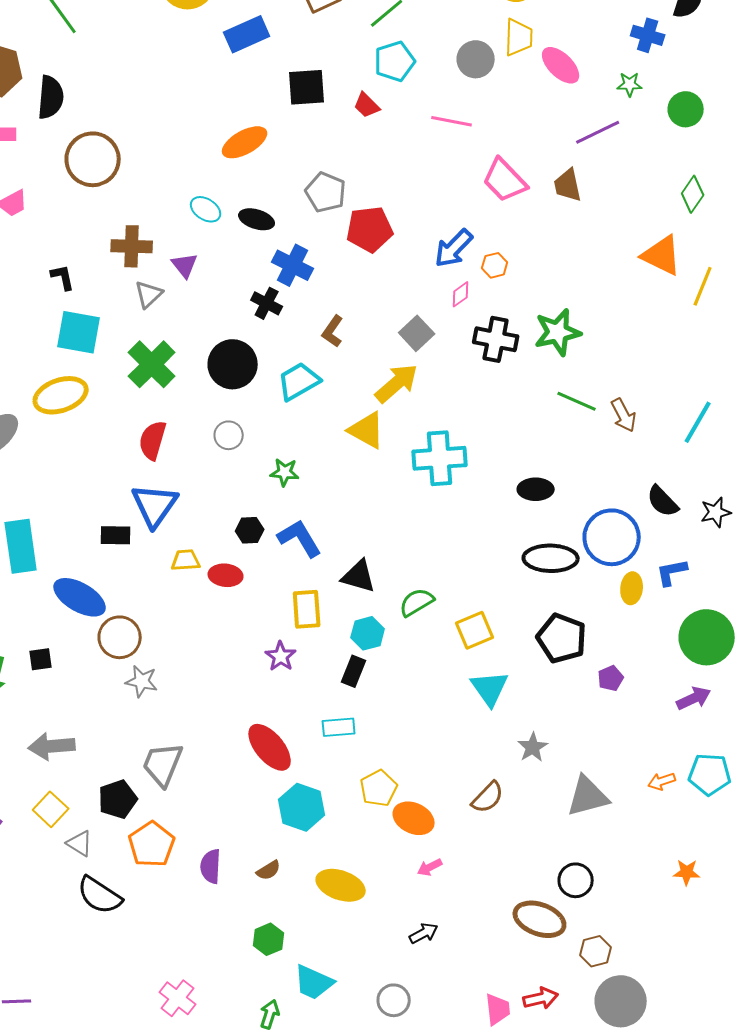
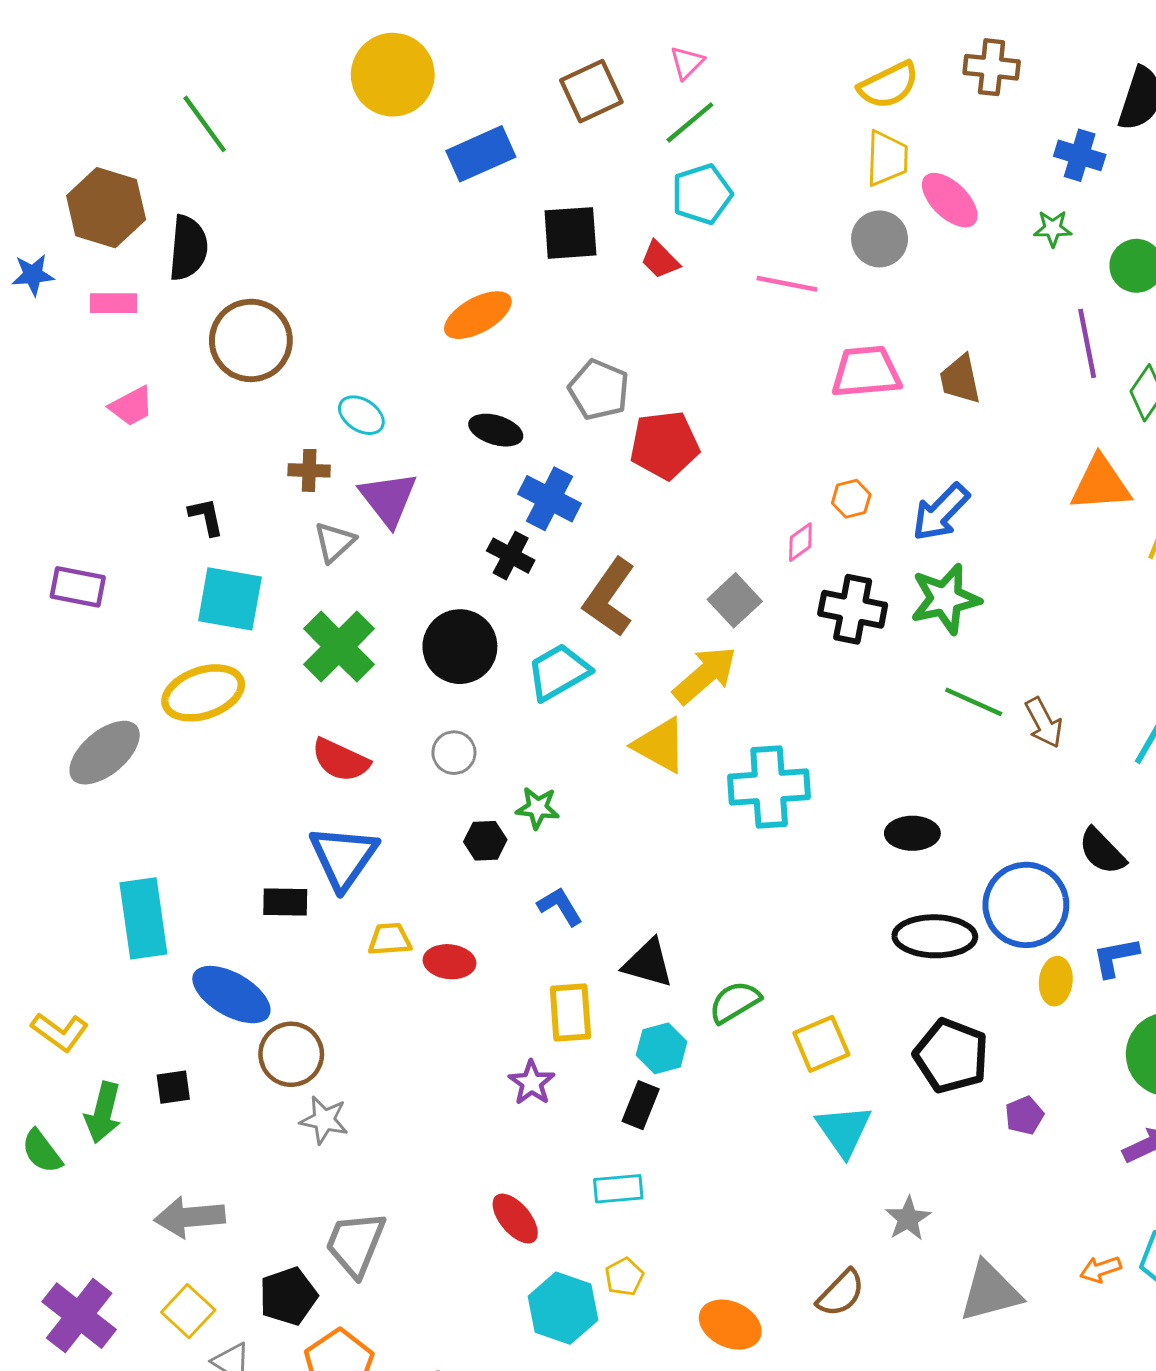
gray circle: (476, 59) -> (880, 239), moved
purple line: (598, 132) -> (1087, 343), moved, turned -75
pink trapezoid: (505, 180) -> (866, 372), turned 129
cyan ellipse: (206, 209) -> (361, 415), moved
brown cross: (132, 246) -> (309, 470), size x0.7
blue arrow: (454, 248) -> (941, 512), moved
orange triangle: (662, 255) -> (1101, 484), turned -30
purple triangle: (185, 265) -> (388, 499), size x1.5
brown L-shape: (333, 331) -> (609, 597), size x1.6
red semicircle: (153, 440) -> (340, 760), turned -81
black hexagon: (250, 530) -> (485, 841), moved
blue L-shape: (300, 538) -> (560, 906), size x0.7
red ellipse: (270, 747) -> (515, 1219), size x0.7
yellow pentagon: (379, 788) -> (624, 1277), moved, size x0.7

